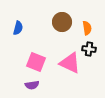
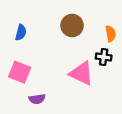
orange semicircle: (87, 28) -> (111, 34), moved
pink square: (36, 62) -> (20, 72), moved

